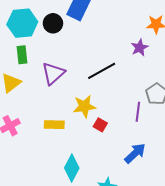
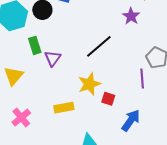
green rectangle: (22, 55) -> (35, 45), moved
purple triangle: (53, 73) -> (53, 58), size x0.7
blue arrow: (135, 153) -> (131, 120), moved

